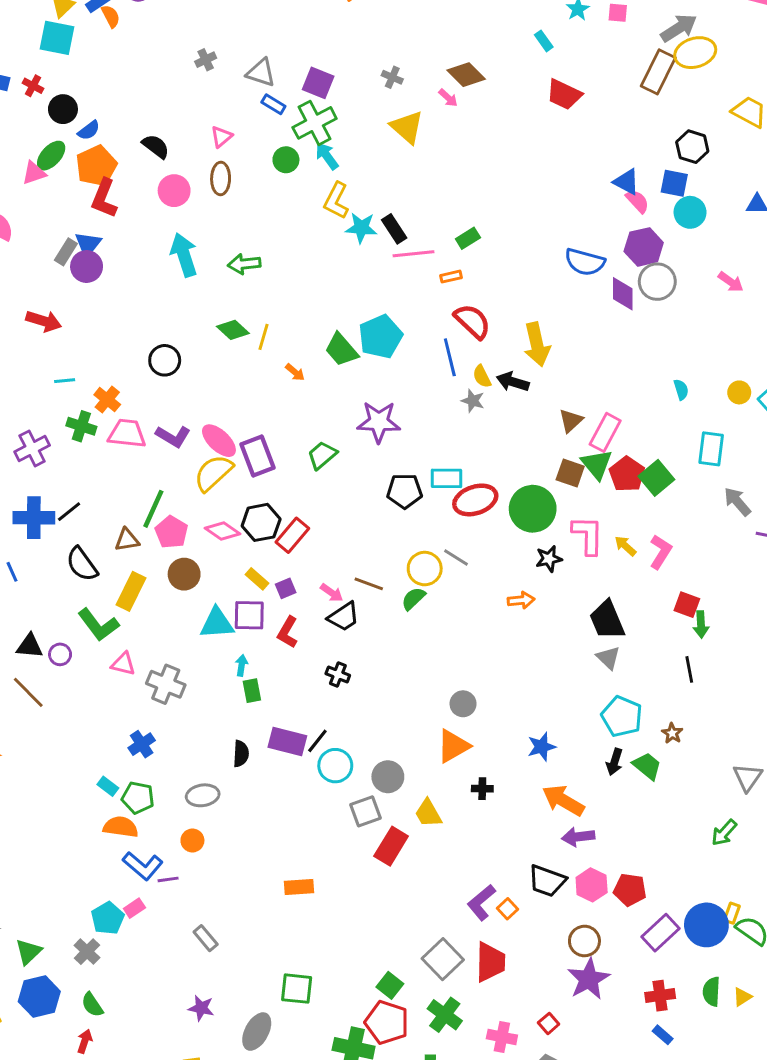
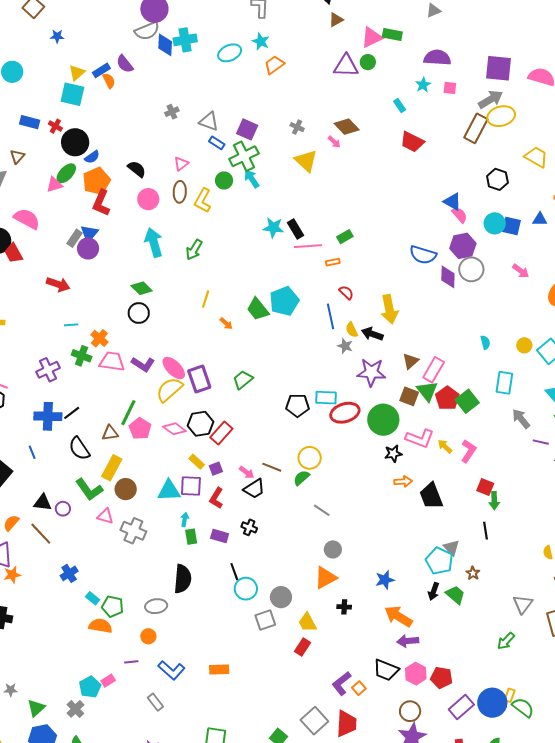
black circle: (63, 109) -> (75, 142), size x1.4
blue square: (674, 183) -> (511, 226), moved
yellow L-shape: (336, 201) -> (203, 200), moved
green arrow: (244, 264) -> (194, 250), turned -55
red semicircle: (472, 321) -> (346, 293), size x0.6
green diamond: (233, 330) -> (142, 288), moved
purple star: (379, 422) -> (371, 372), moved
pink L-shape: (588, 535) -> (420, 438), turned 108
gray line: (456, 558) -> (322, 510), moved
brown circle: (184, 574) -> (126, 489), moved
orange arrow: (521, 600) -> (403, 481), moved
gray triangle: (608, 658) -> (452, 548), moved
black line: (317, 741) -> (234, 572), turned -60
purple rectangle: (287, 742) -> (220, 536), moved, size x0.7
blue cross: (142, 744) -> (69, 573), moved
black semicircle: (241, 754) -> (183, 579), size x1.6
red rectangle: (391, 846) -> (303, 647), moved, size x0.7
blue L-shape: (143, 866) -> (171, 670), moved

